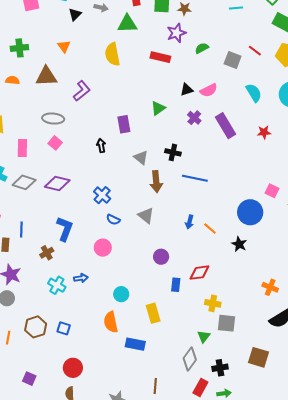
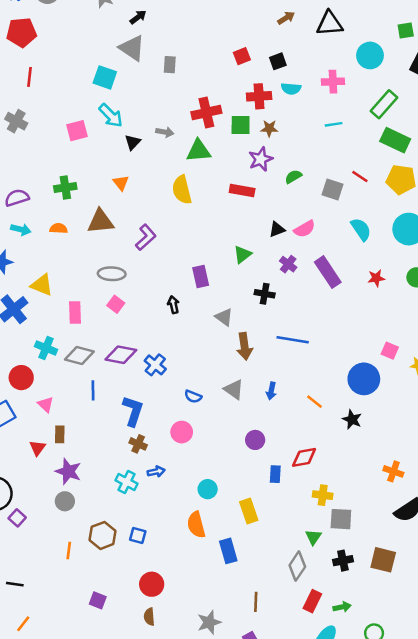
black cross: (173, 152) -> (265, 294), moved
blue cross: (102, 195) -> (155, 365), moved
blue arrow: (190, 222) -> (271, 391), moved
blue line: (21, 229) -> (93, 390), moved
brown cross: (47, 253) -> (138, 444), moved, turned -32
blue rectangle: (135, 344) -> (228, 551), turned 66
black cross: (220, 368) -> (343, 561), moved

